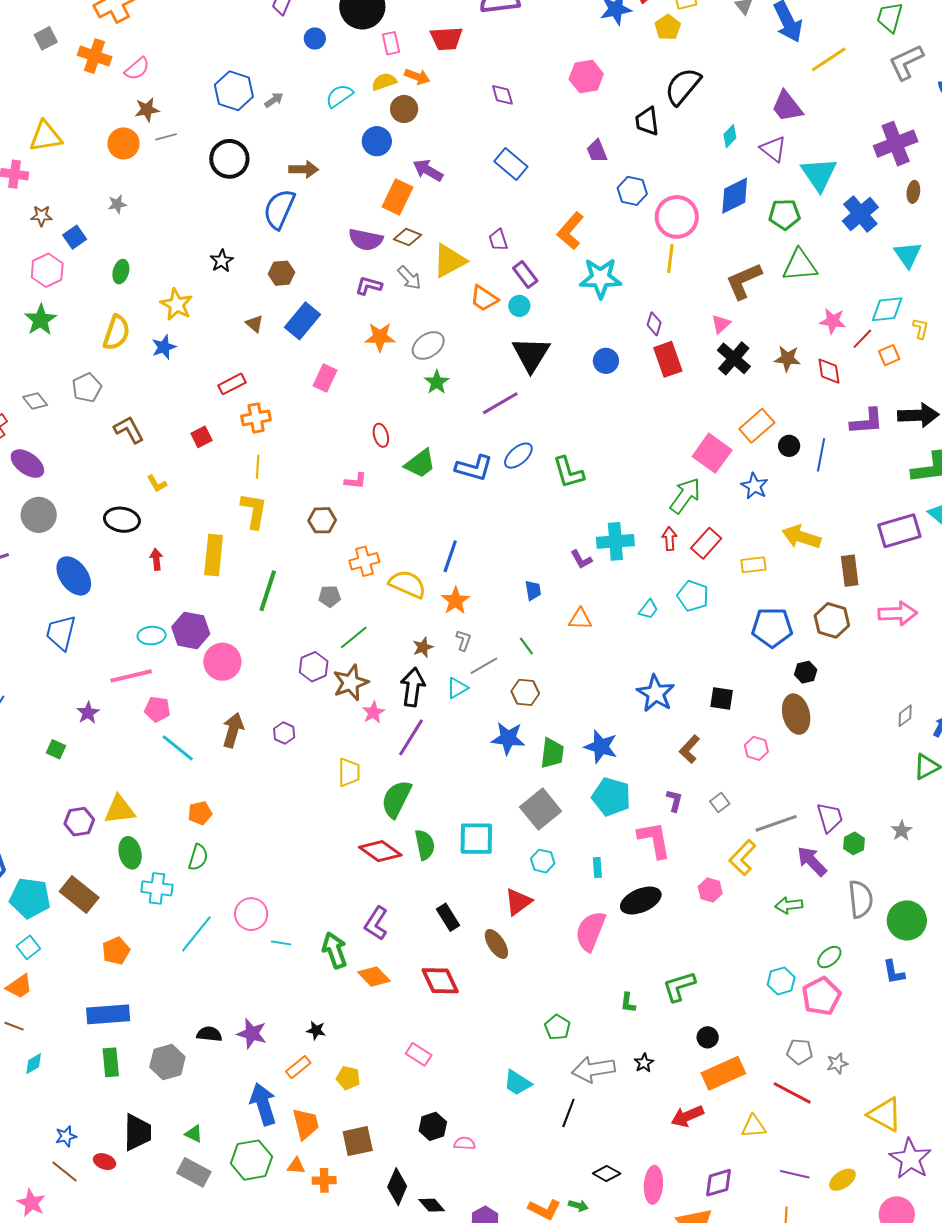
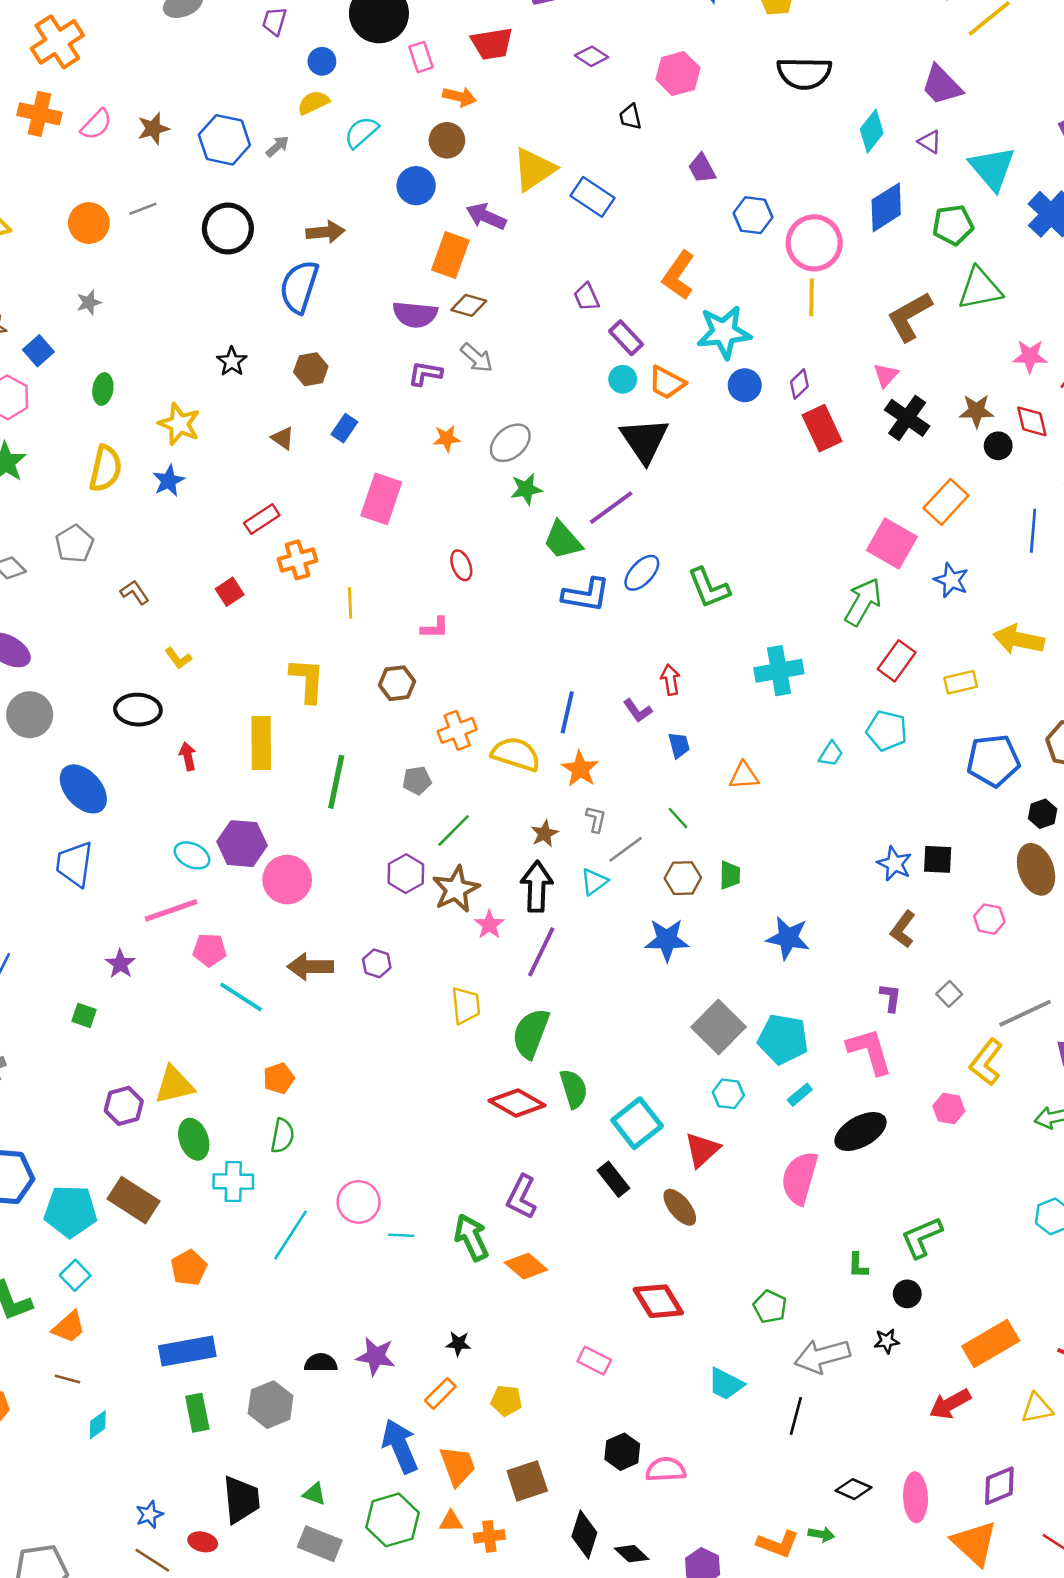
yellow semicircle: (384, 82) -> (313, 103), moved
black semicircle: (683, 86) -> (804, 73), turned -123
purple diamond: (502, 95) -> (592, 56), moved, turned -35
brown star: (147, 110) -> (153, 129), moved
black trapezoid: (647, 121) -> (630, 117), moved, size x0.7
cyan diamond: (730, 136) -> (872, 131), size x1.4
purple triangle: (773, 149) -> (930, 142), size x0.7
yellow triangle: (449, 261) -> (534, 169), moved
orange trapezoid: (484, 298) -> (667, 383), moved
blue rectangle: (302, 321) -> (344, 428), size x0.6
purple diamond: (654, 324) -> (799, 384), turned 35
orange star: (380, 337) -> (447, 438), size x0.7
blue circle: (606, 361) -> (745, 385), moved
pink rectangle: (325, 378) -> (381, 499), size x1.4
green star: (437, 382) -> (526, 489), turned 30
brown L-shape: (129, 430) -> (135, 592), size x0.7
black circle: (789, 446) -> (998, 446), moved
green trapezoid: (420, 464) -> (563, 540), moved, turned 92
yellow line: (258, 467) -> (350, 603), moved
red arrow: (669, 539) -> (670, 680), moved
purple L-shape: (581, 559) -> (638, 711), moved
cyan ellipse: (152, 636) -> (192, 855), turned 36
blue star: (656, 693) -> (894, 864), moved, size x0.7
brown arrow: (233, 730) -> (310, 967), turned -100
green trapezoid: (552, 753) -> (730, 875), moved, size x0.7
cyan pentagon: (611, 797) -> (783, 1039), moved
cyan square: (476, 839) -> (637, 1123), moved, turned -33
cyan rectangle: (597, 867) -> (800, 1095), turned 60
red diamond: (440, 981) -> (658, 1301), moved
black circle: (708, 1037) -> (907, 1294), moved
black star: (644, 1063) -> (887, 1341), turned 30
pink semicircle: (465, 1143) -> (666, 1469), size x1.4

